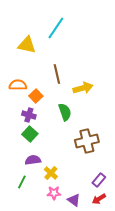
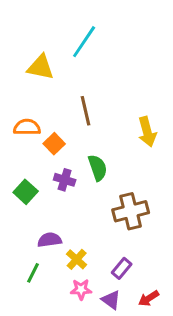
yellow arrow: (83, 88) -> (147, 132), moved, turned 90
purple cross: (29, 115) -> (65, 180), moved
green square: (30, 134) -> (26, 192), moved
purple rectangle: (99, 180) -> (122, 268), moved

